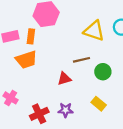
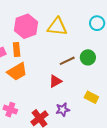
yellow triangle: (94, 31) -> (57, 27), moved
green circle: (103, 72) -> (88, 57), moved

